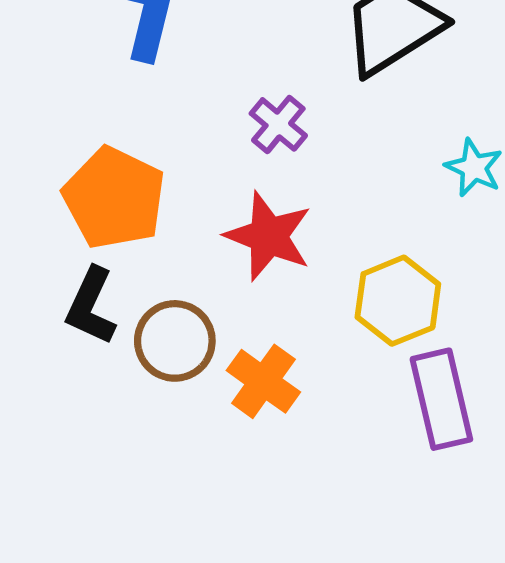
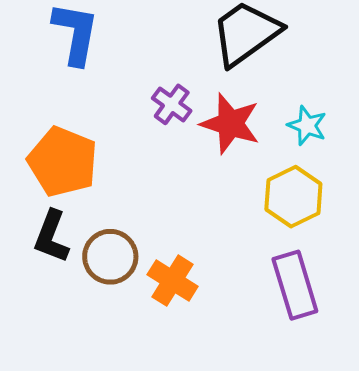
red star: (268, 236) -> (230, 124), moved
yellow hexagon: (398, 301) -> (293, 197), moved

